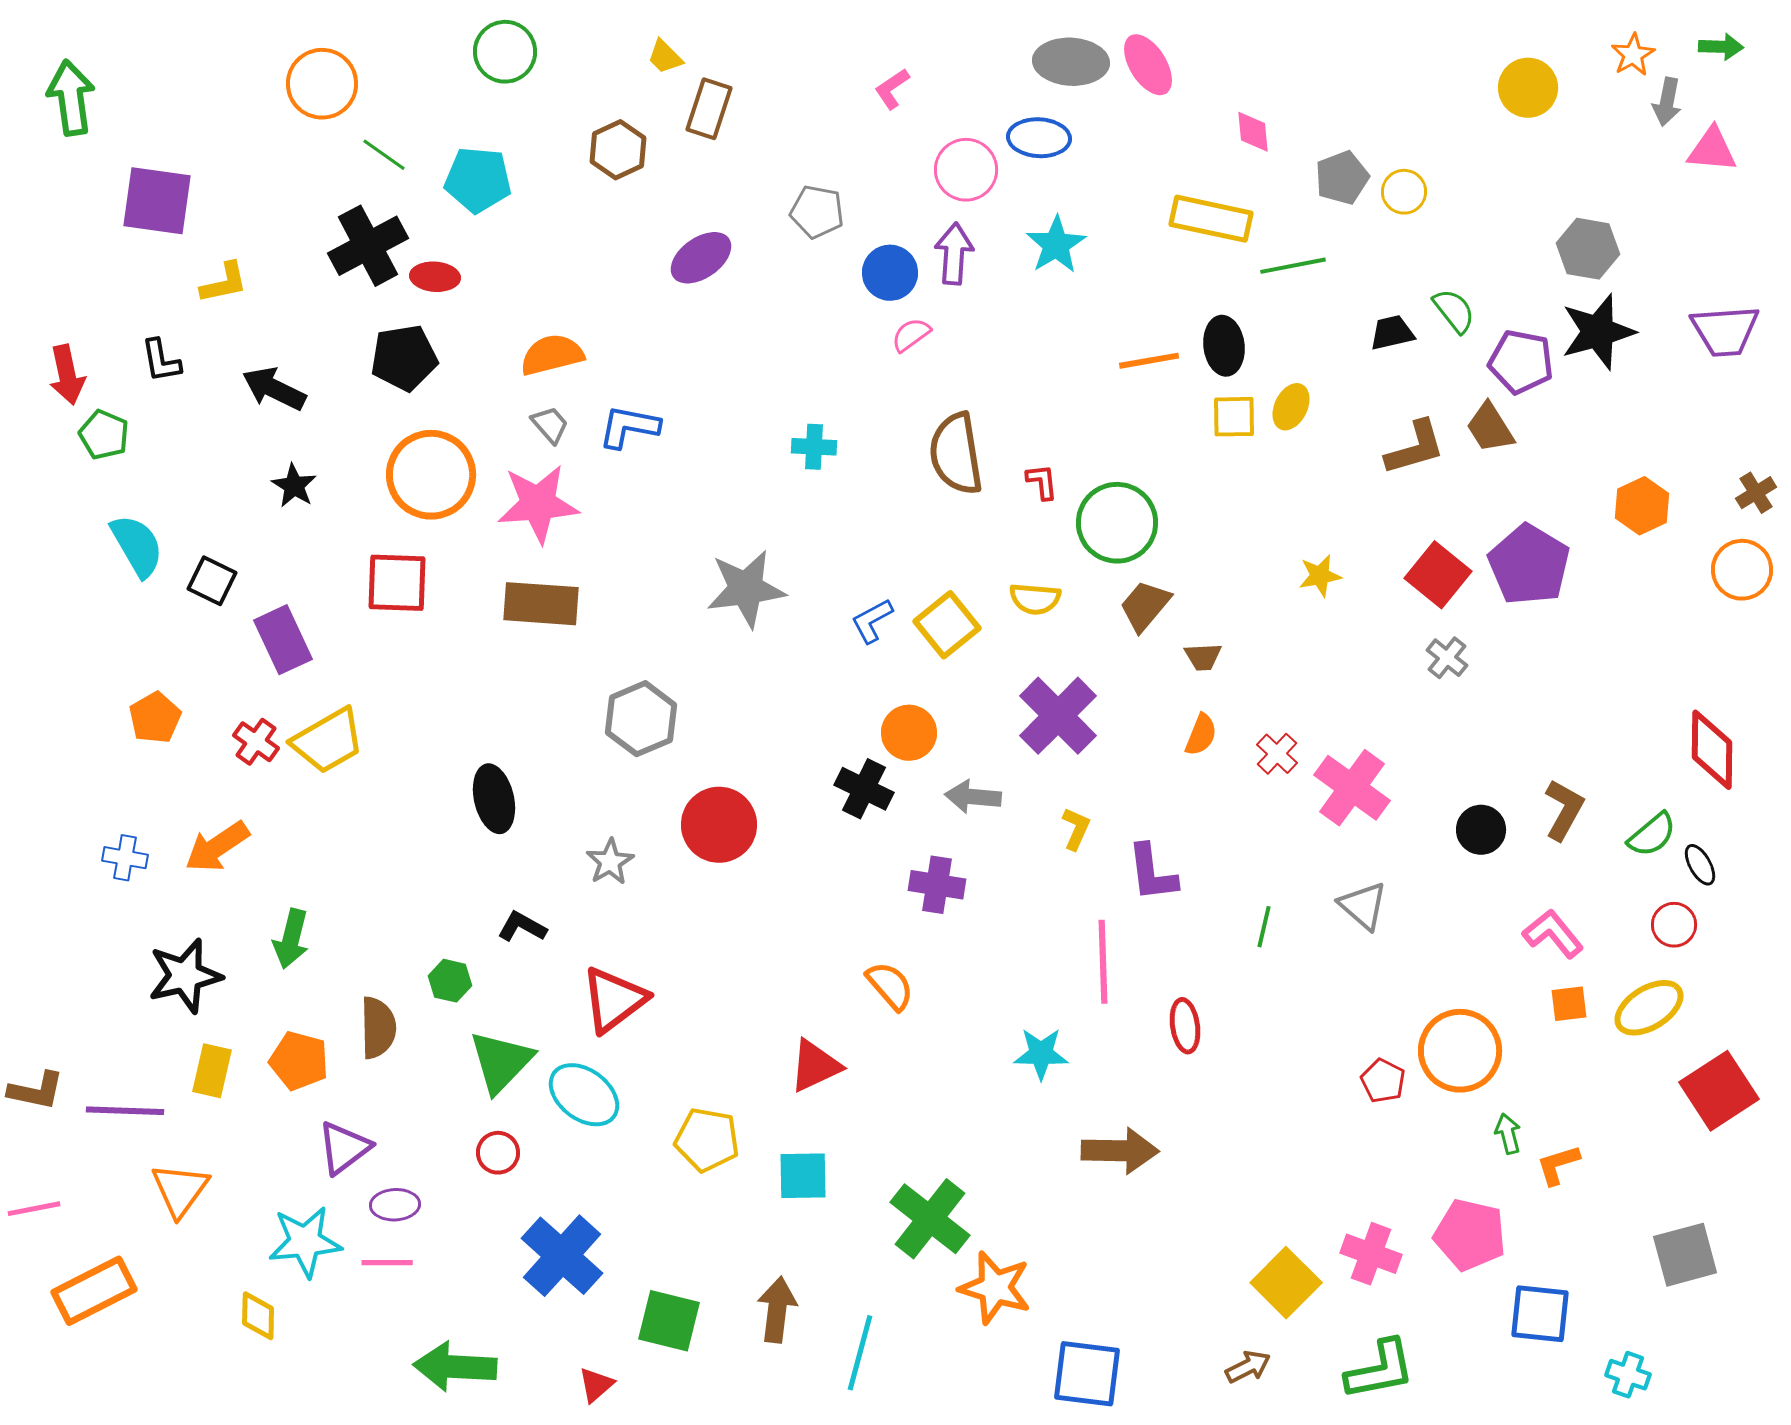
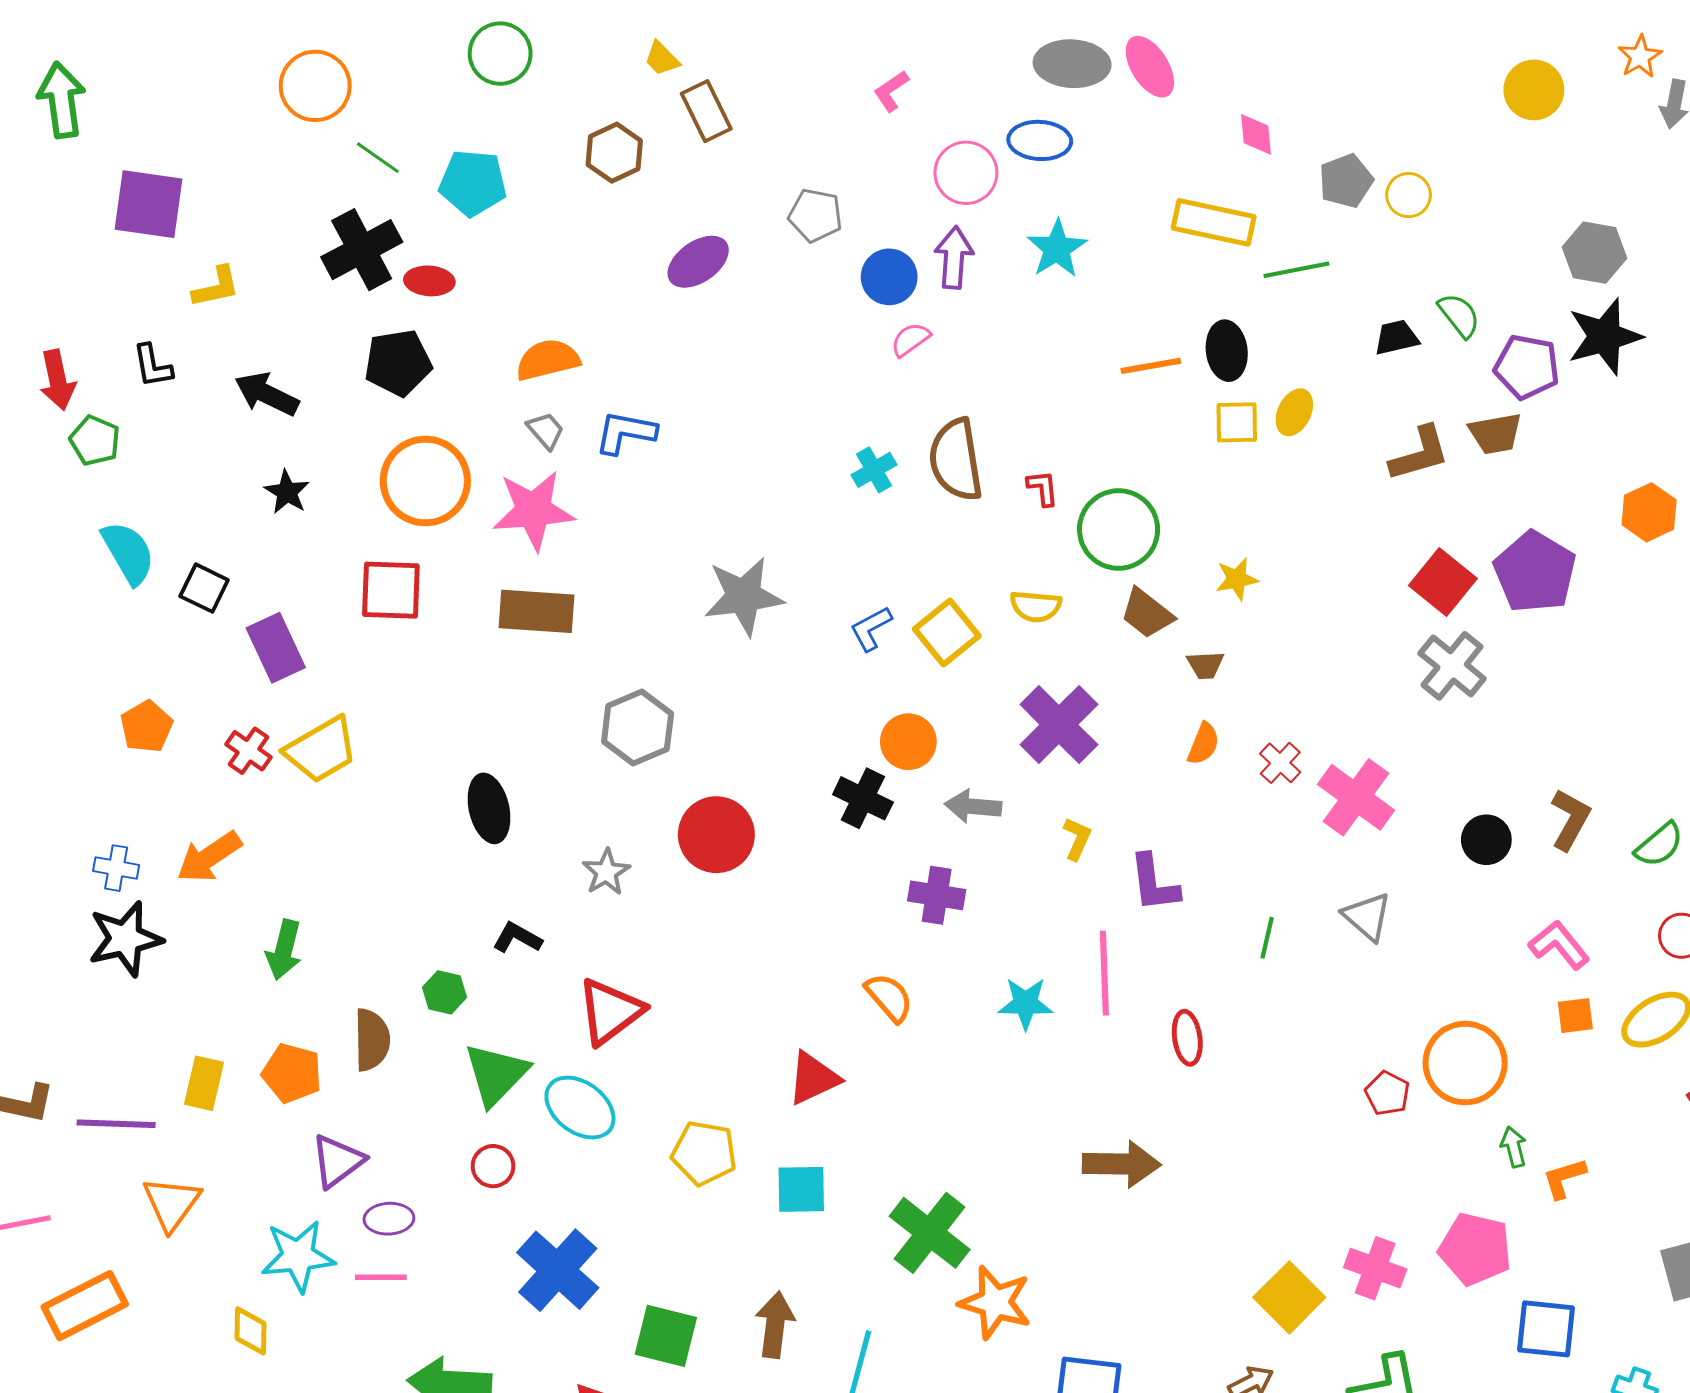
brown rectangle: (709, 109) -> (706, 111), turned -44
brown trapezoid: (1490, 428) -> (1495, 434), turned -68
cyan cross: (814, 447) -> (874, 470), moved, turned -33
yellow star: (1320, 576) -> (1237, 579), moved
brown trapezoid: (1145, 606) -> (1147, 613), turned -92
gray cross: (1447, 658) -> (1452, 666), size x1.6
black star: (185, 976) -> (125, 939), moved
cyan star: (1041, 1054) -> (1026, 1003), moved

